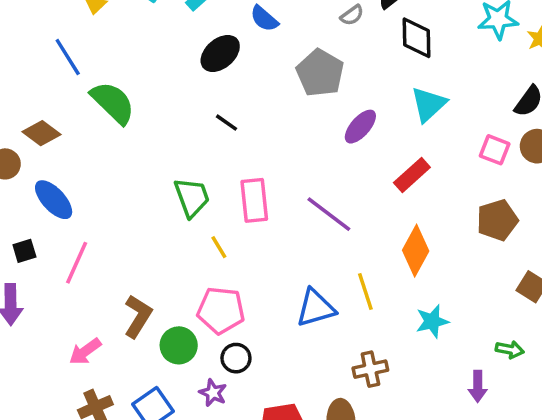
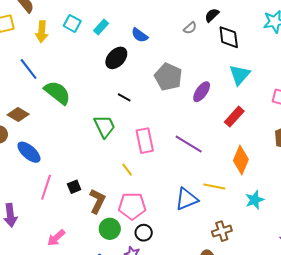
gray pentagon: (320, 73) -> (168, 77), moved
green trapezoid: (192, 197) -> (104, 126), moved
black square: (24, 251) -> (74, 187), moved
yellow line: (365, 292) -> (214, 187), turned -55
brown L-shape: (138, 316) -> (97, 201), moved

